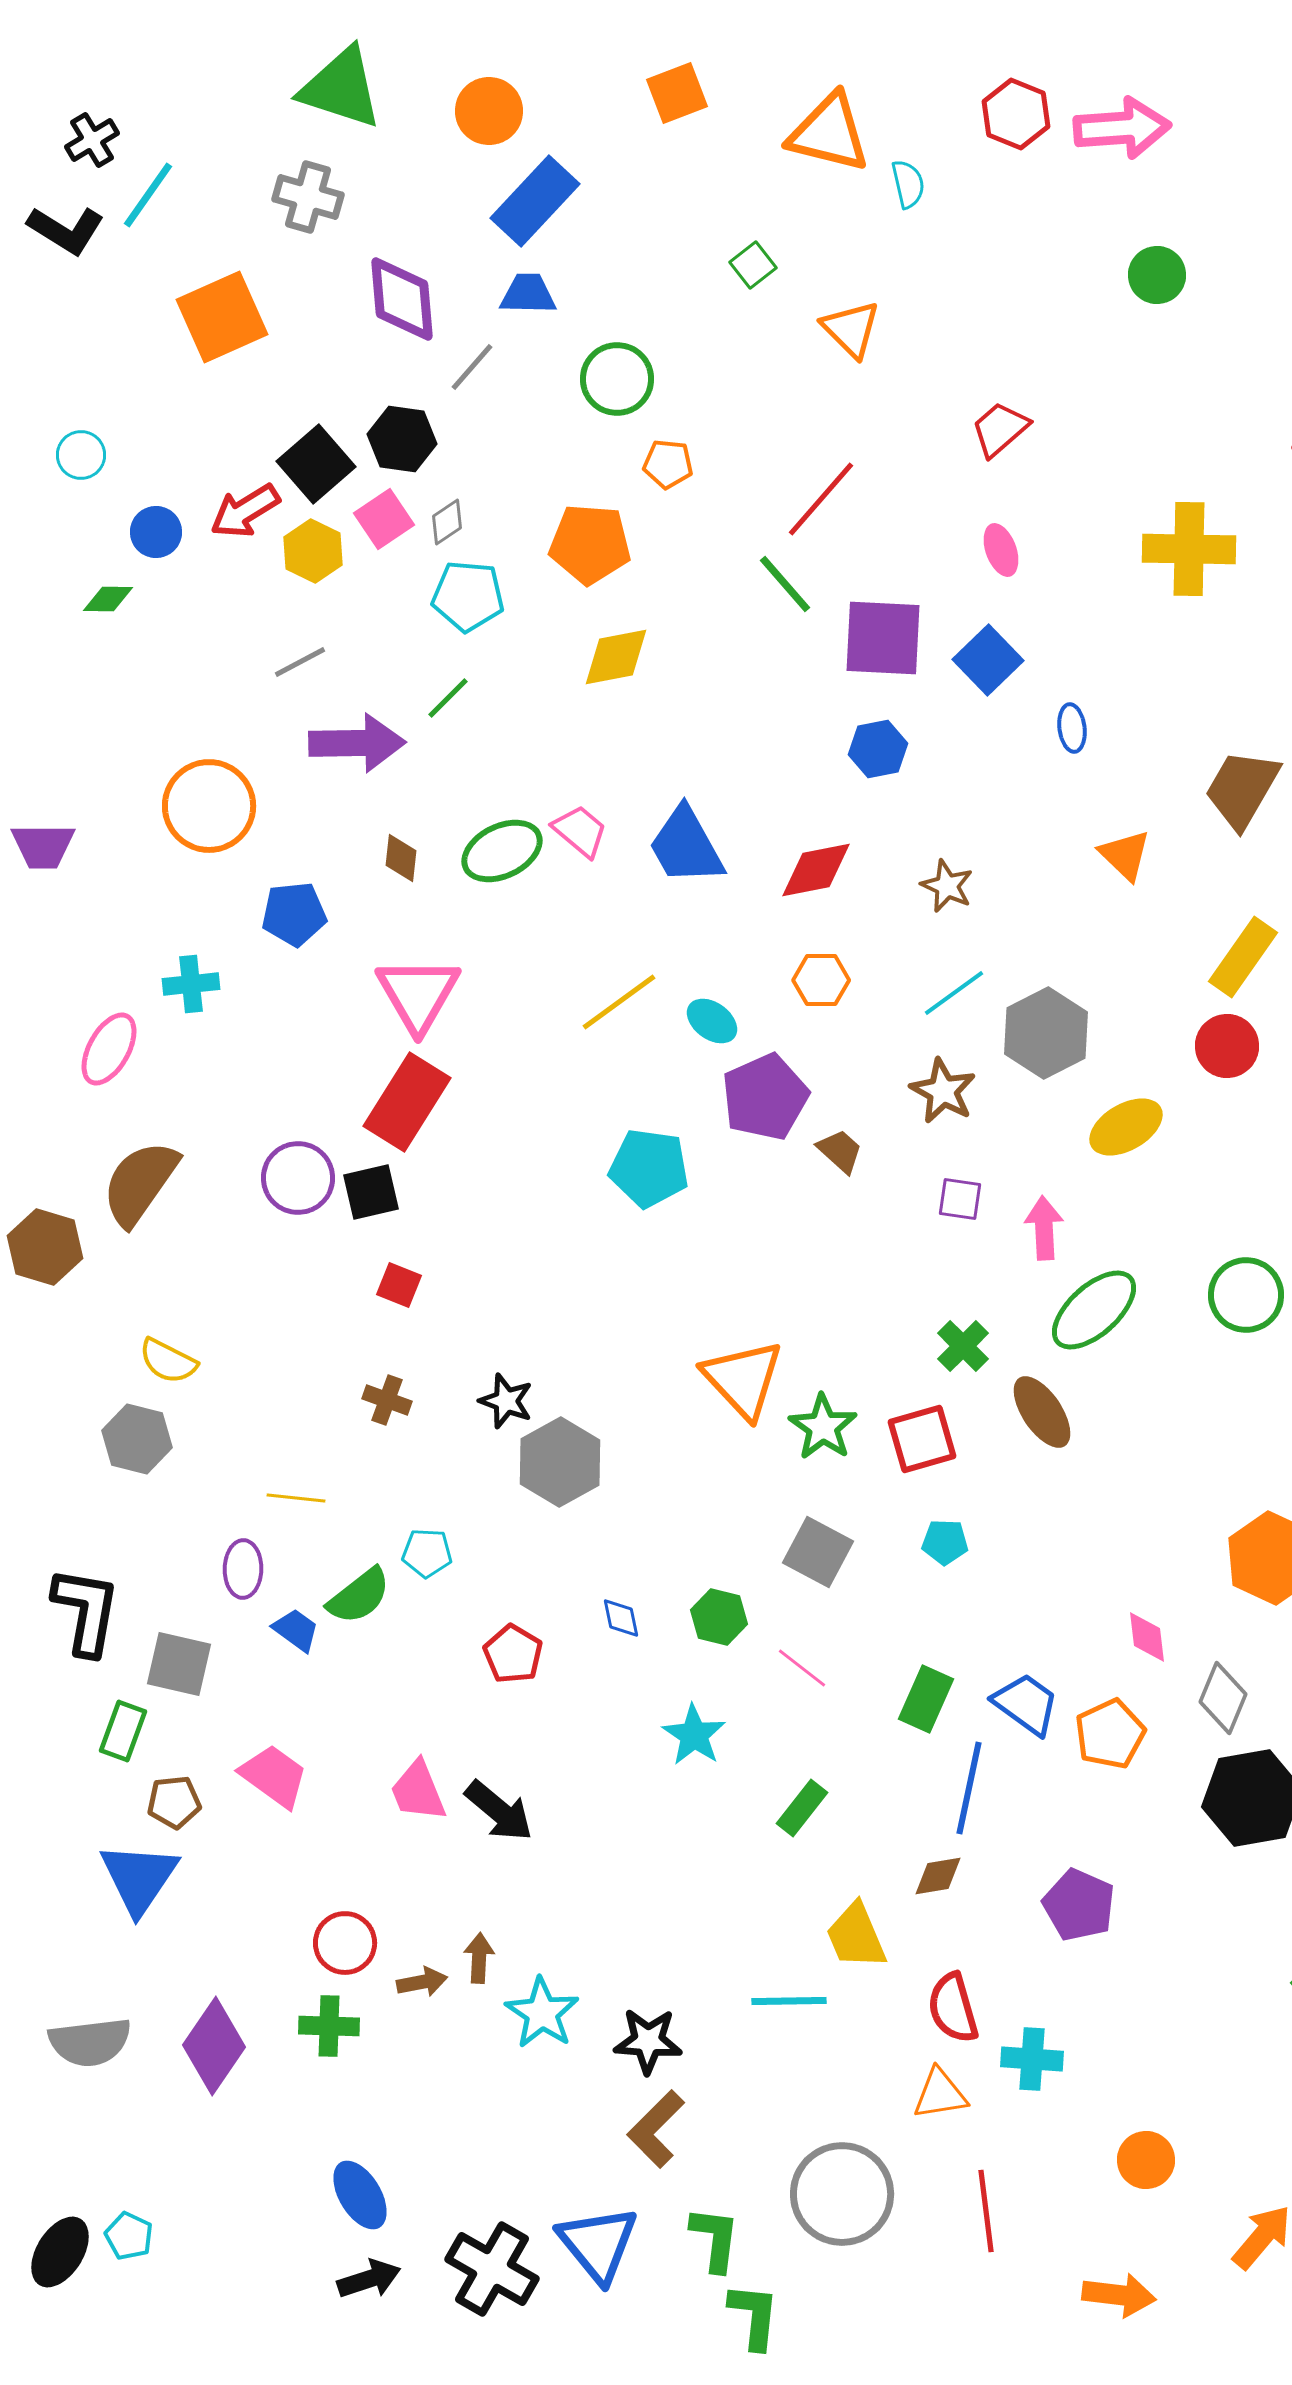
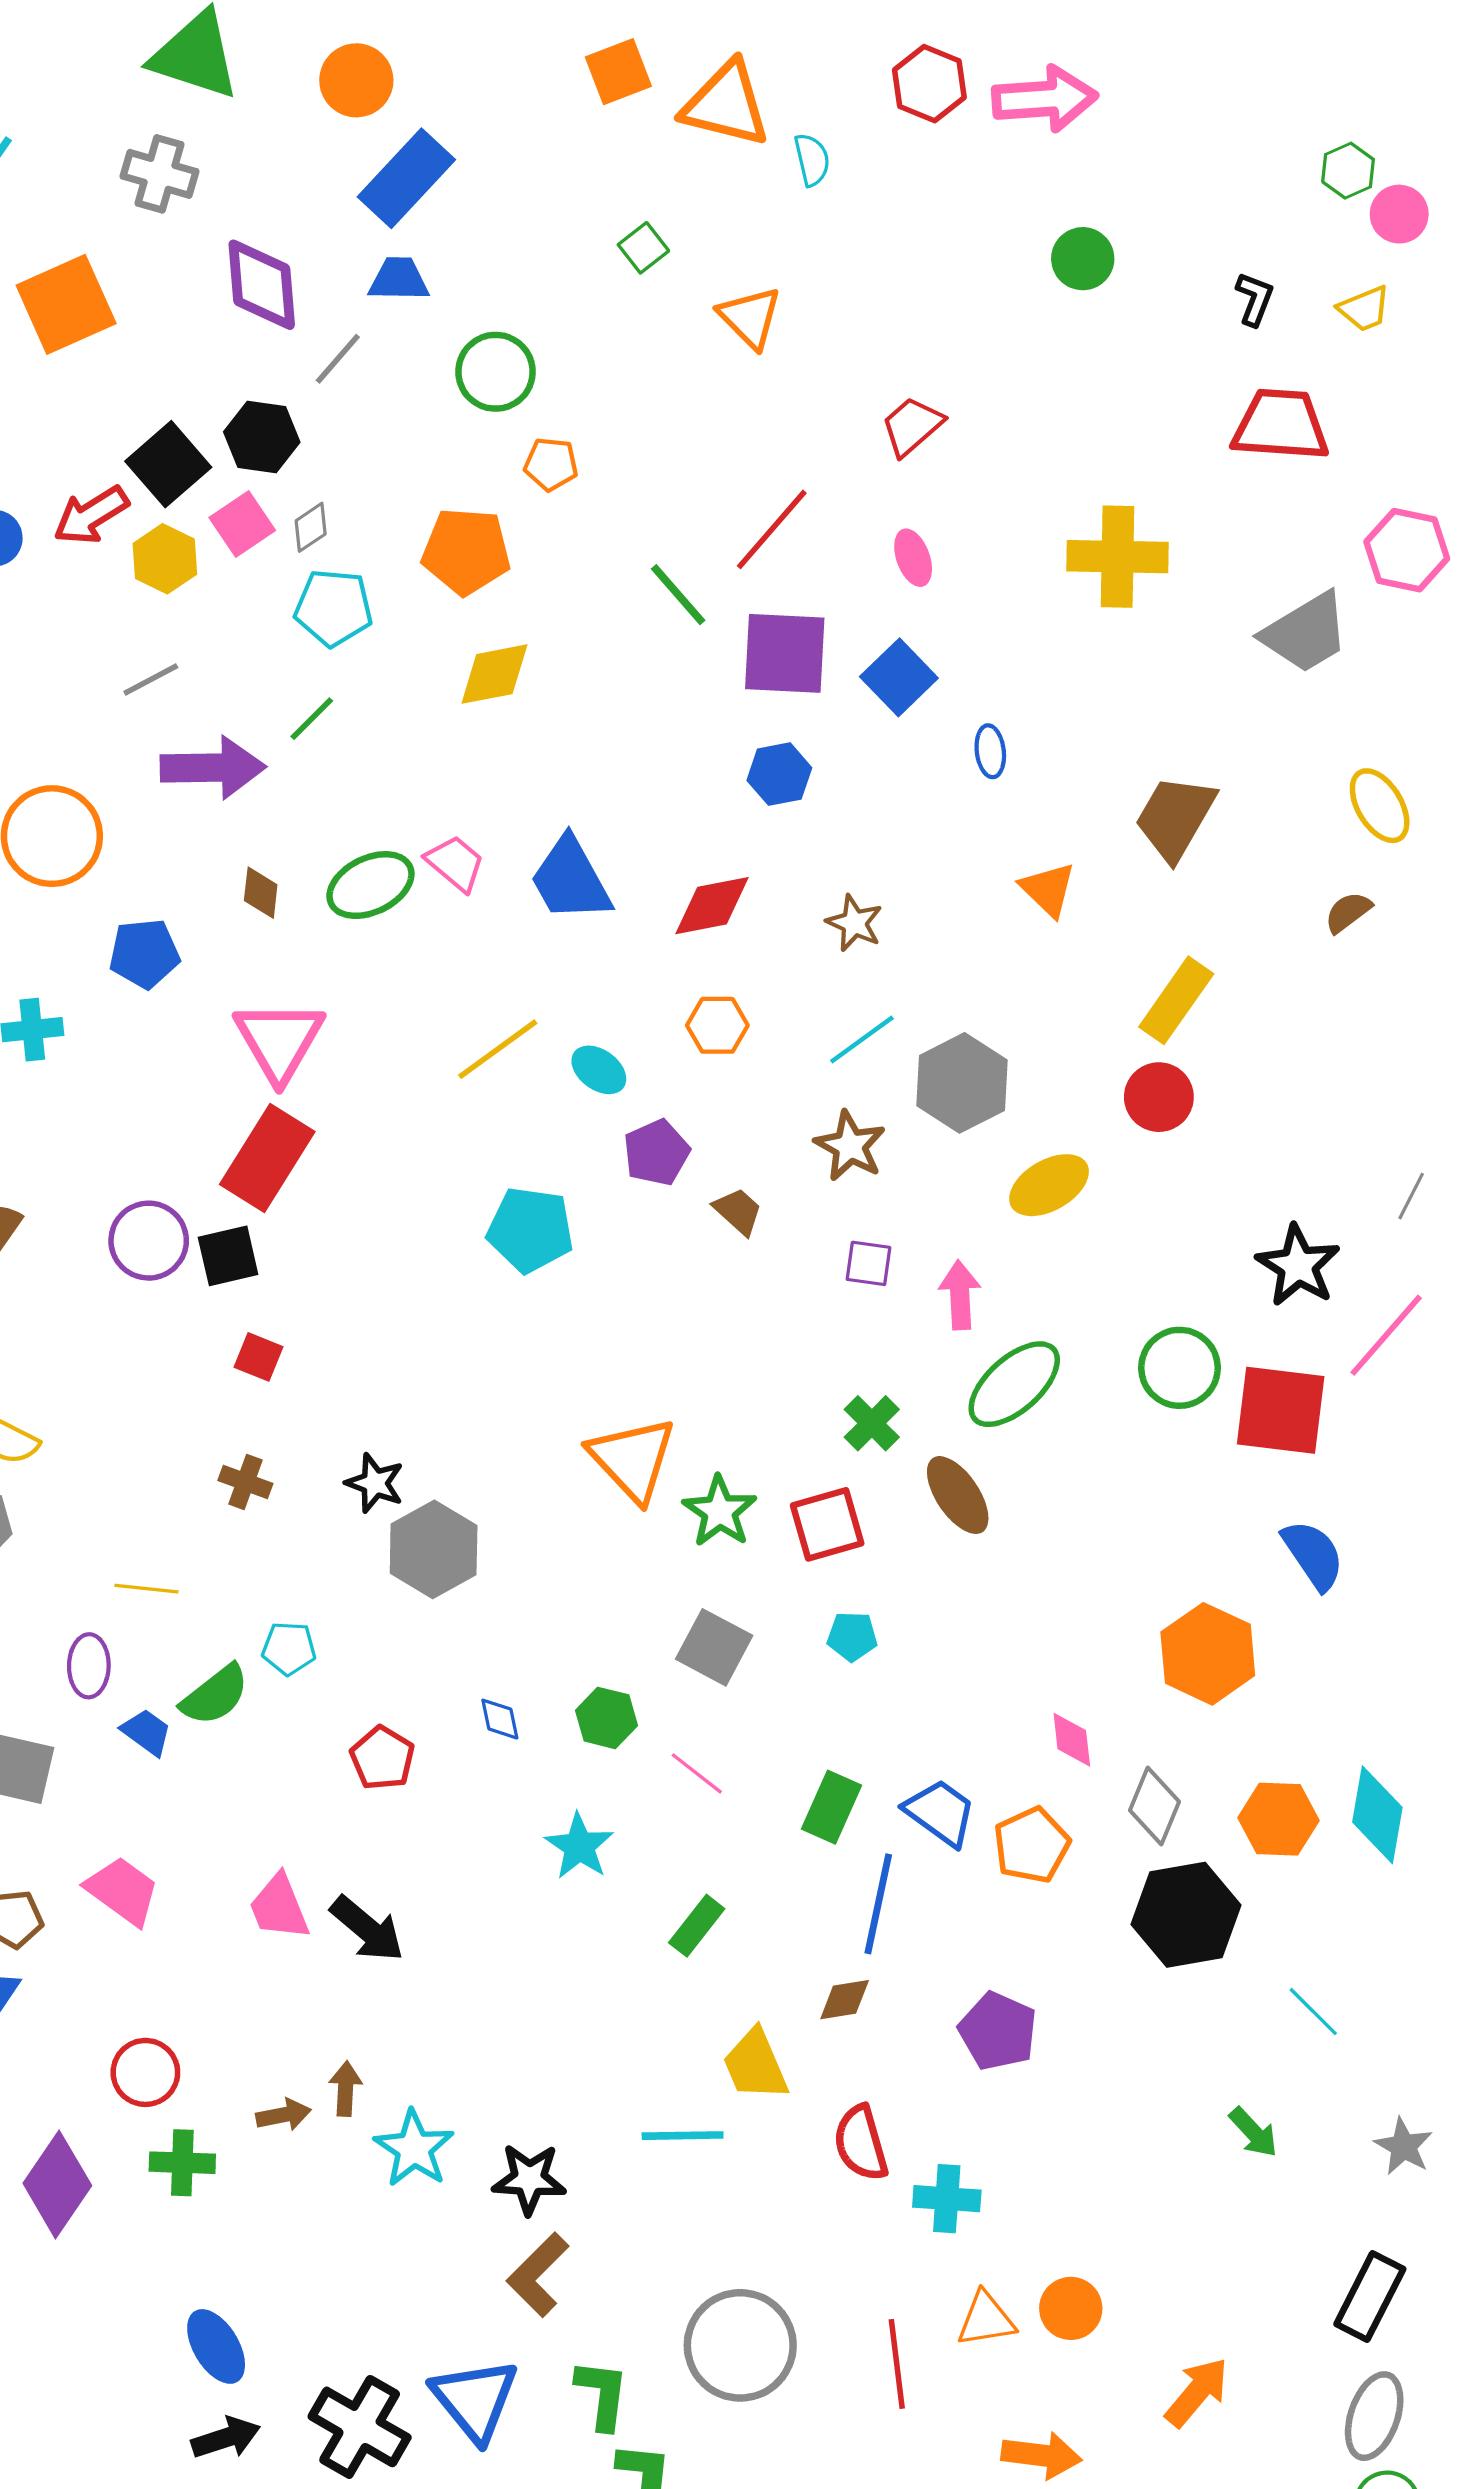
orange square: (677, 93) -> (618, 72), moved
red line: (821, 499) -> (772, 529), moved
purple pentagon: (765, 1097) -> (656, 1153), size x0.7
red circle: (345, 1943) -> (145, 2072), moved
orange triangle: (940, 2094) -> (986, 2319), moved

